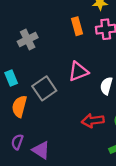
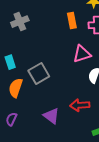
gray cross: (28, 39) -> (20, 22), moved
pink triangle: (78, 71) -> (82, 54), moved
purple triangle: (41, 150) -> (51, 116), moved

